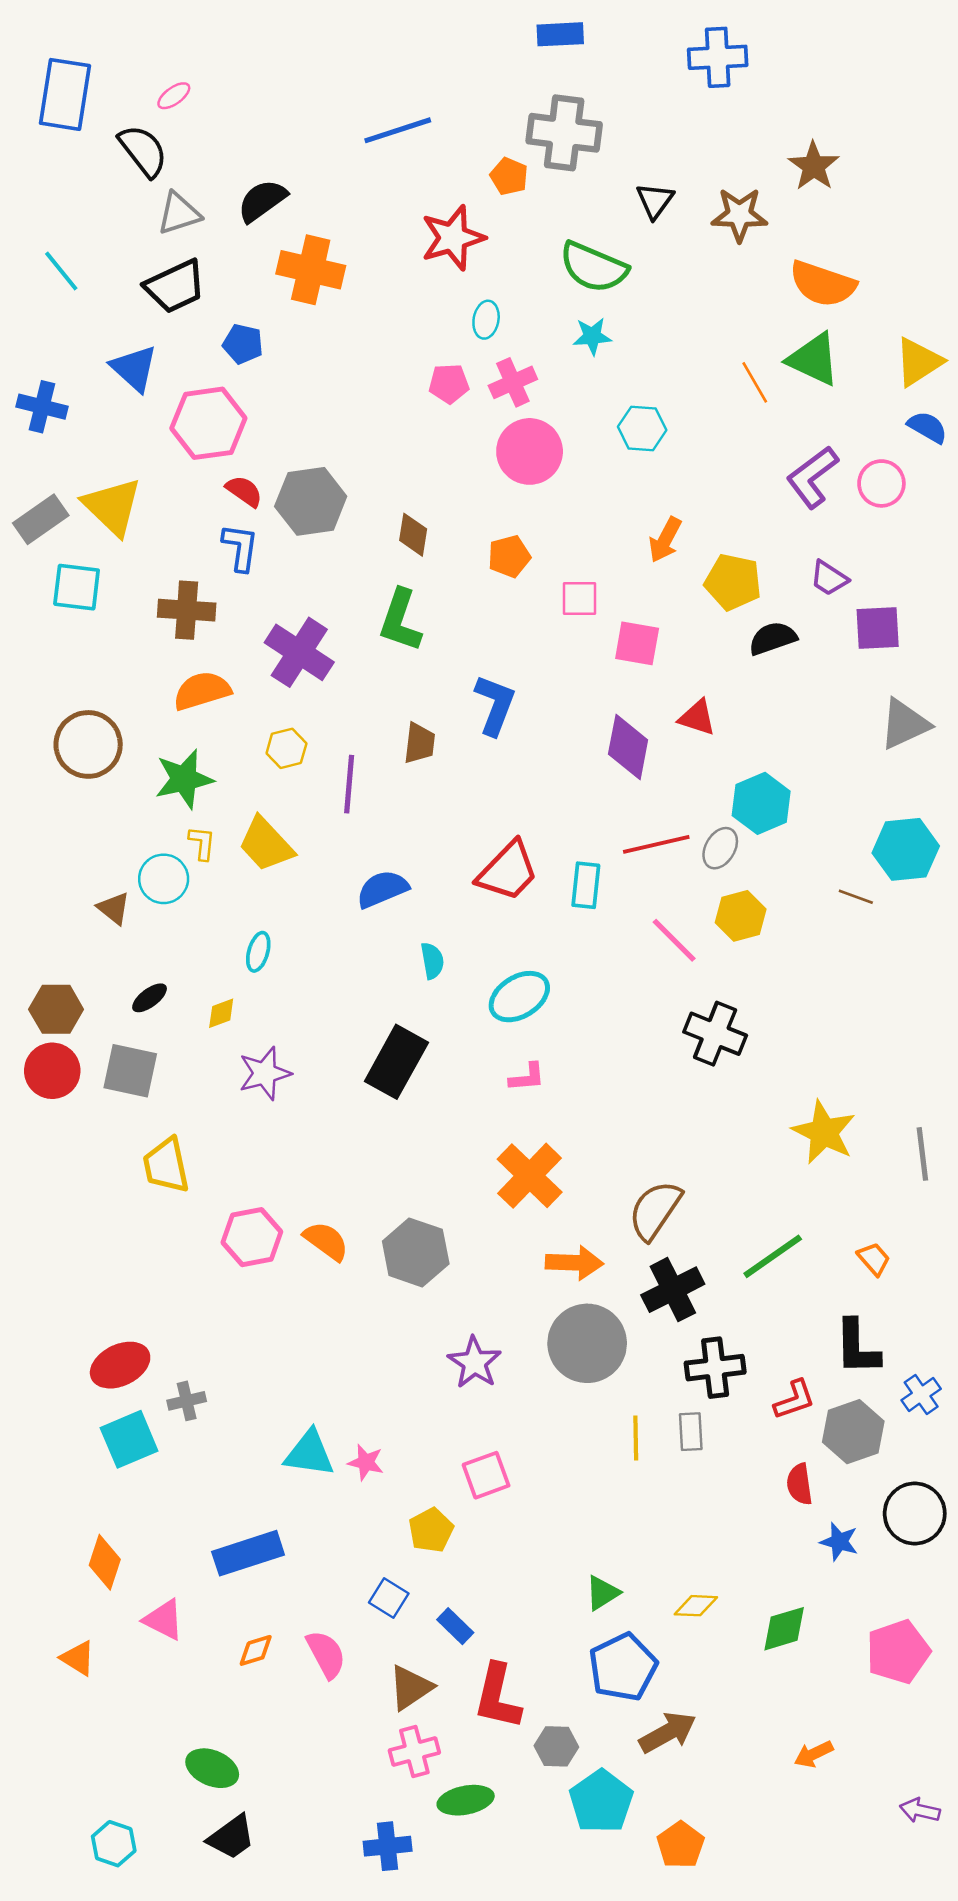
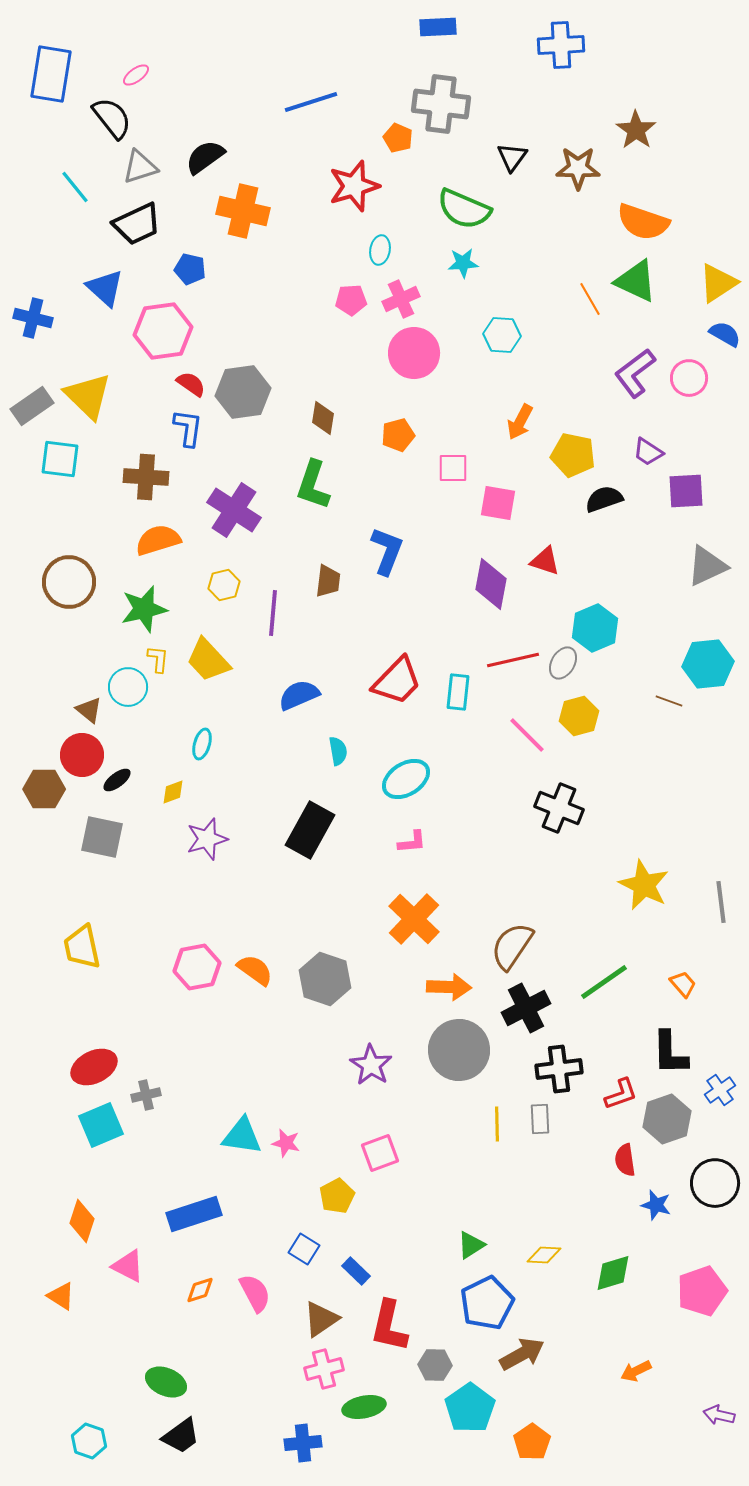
cyan line: (61, 271) -> (75, 187), moved
red circle: (52, 1071) -> (82, 755), moved
yellow trapezoid: (166, 1165) -> (82, 947), moved

